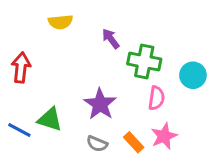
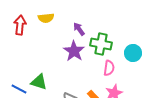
red arrow: (21, 68) -> (20, 25), moved
purple star: (100, 104) -> (74, 51), moved

